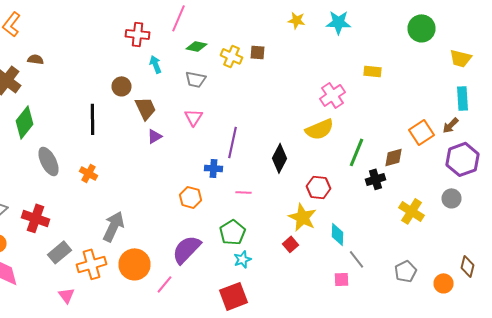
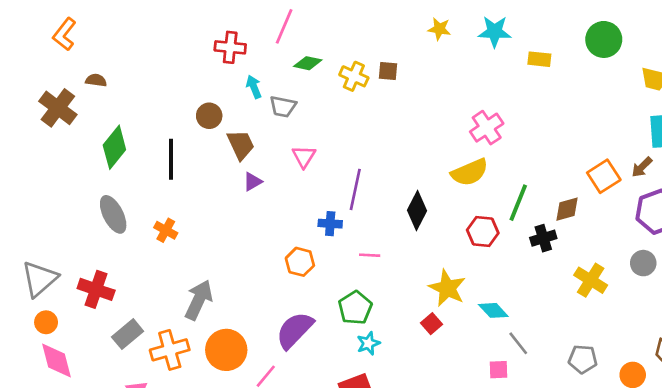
yellow rectangle: (372, 71) -> (539, 59), moved
gray trapezoid: (196, 79) -> (283, 107), moved
green diamond: (24, 122) -> (114, 147), moved
red hexagon: (318, 187) -> (483, 232), moved
cyan diamond: (338, 234) -> (493, 310), turned -45
gray pentagon: (406, 271) -> (583, 359), turned 30

